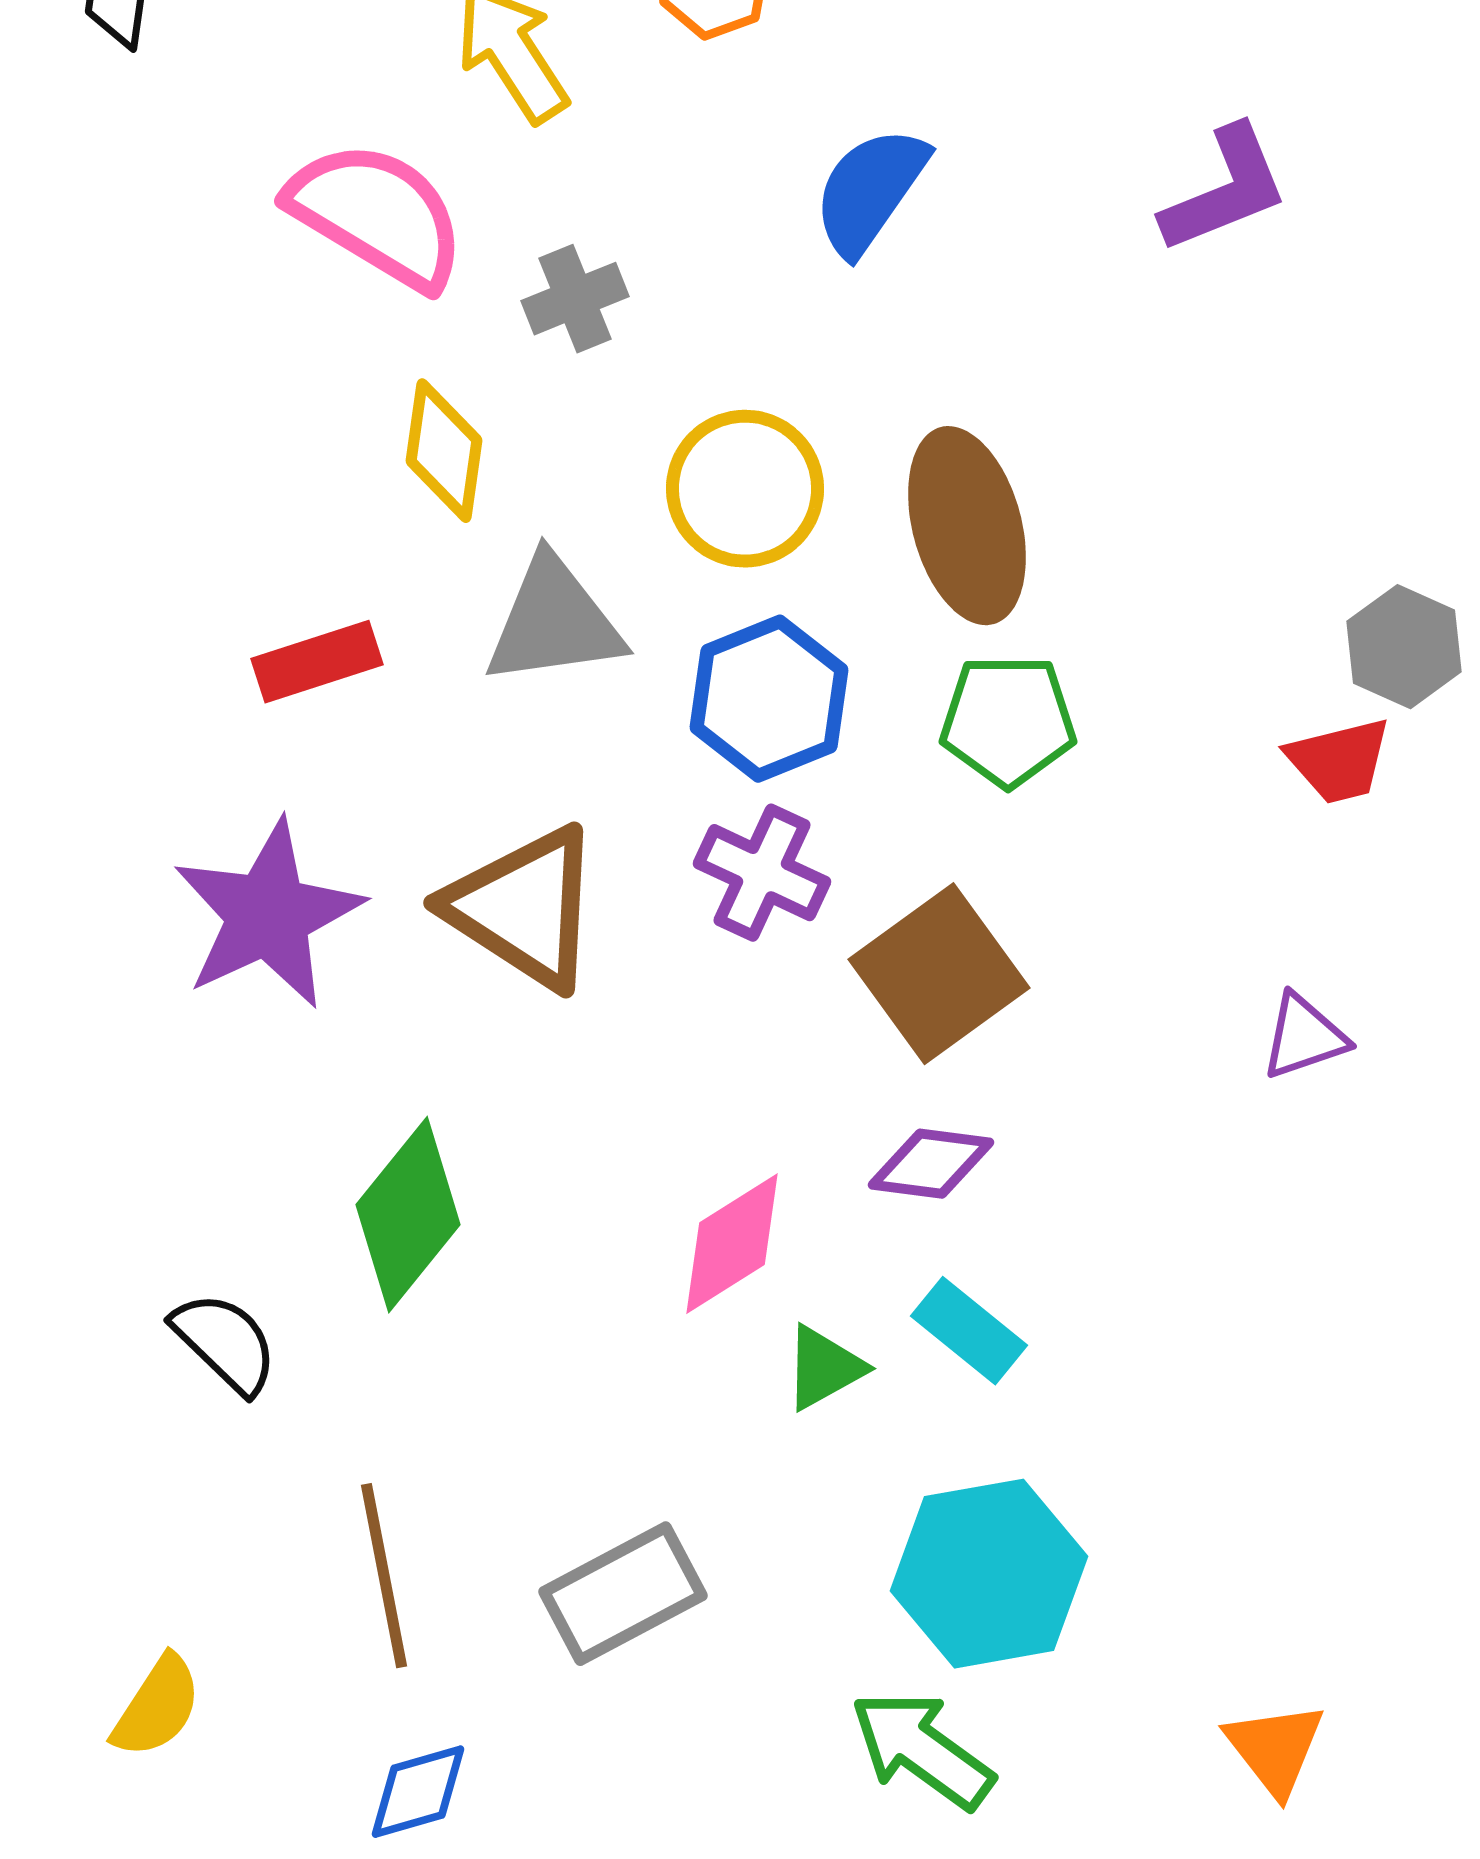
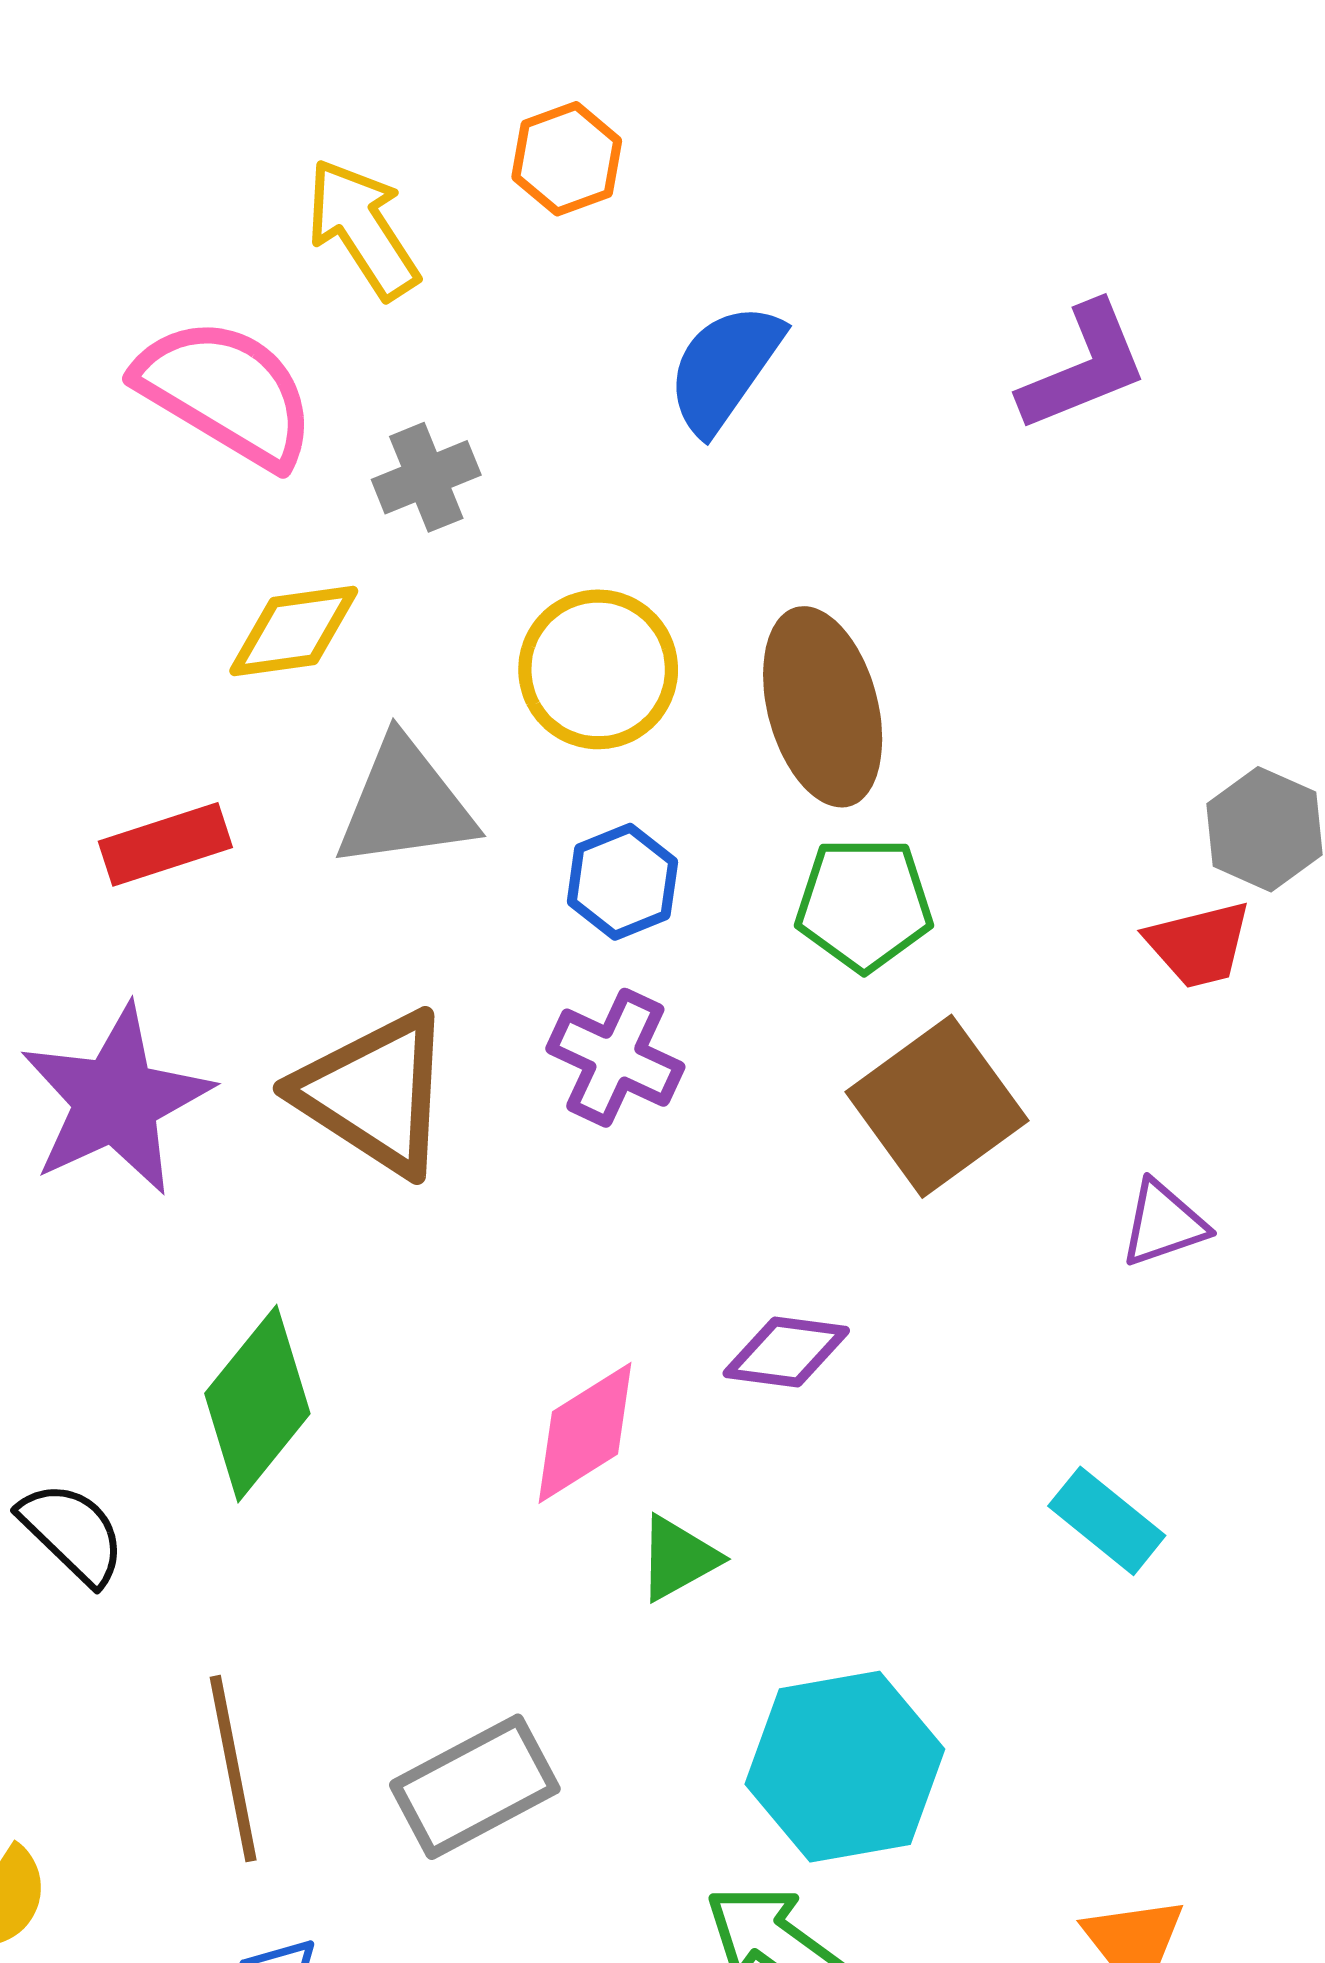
yellow diamond: (444, 451) -> (294, 631), turned 74
blue hexagon: (769, 699) -> (622, 882), size x0.7
brown square: (939, 974) -> (937, 1106), moved
cyan rectangle: (969, 1331) -> (1107, 1521), moved

